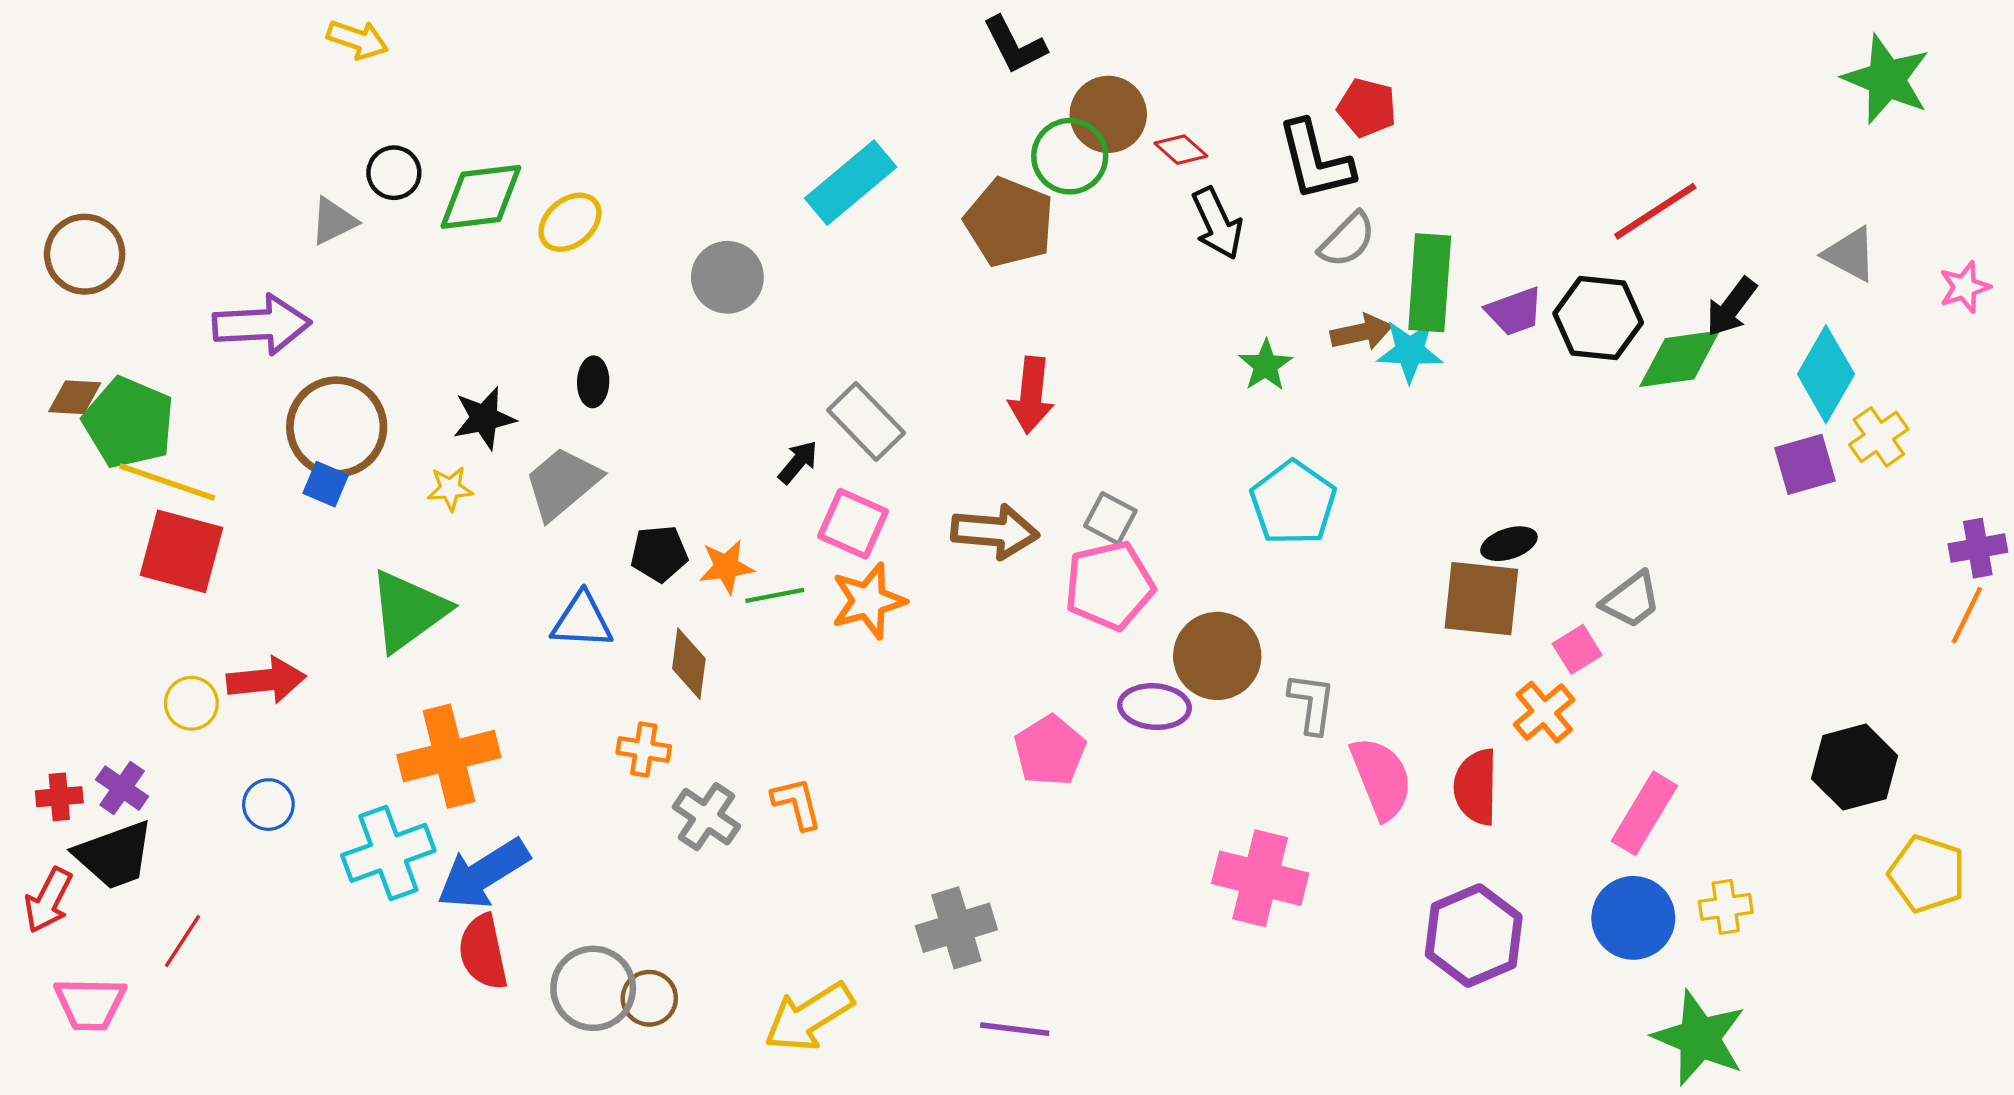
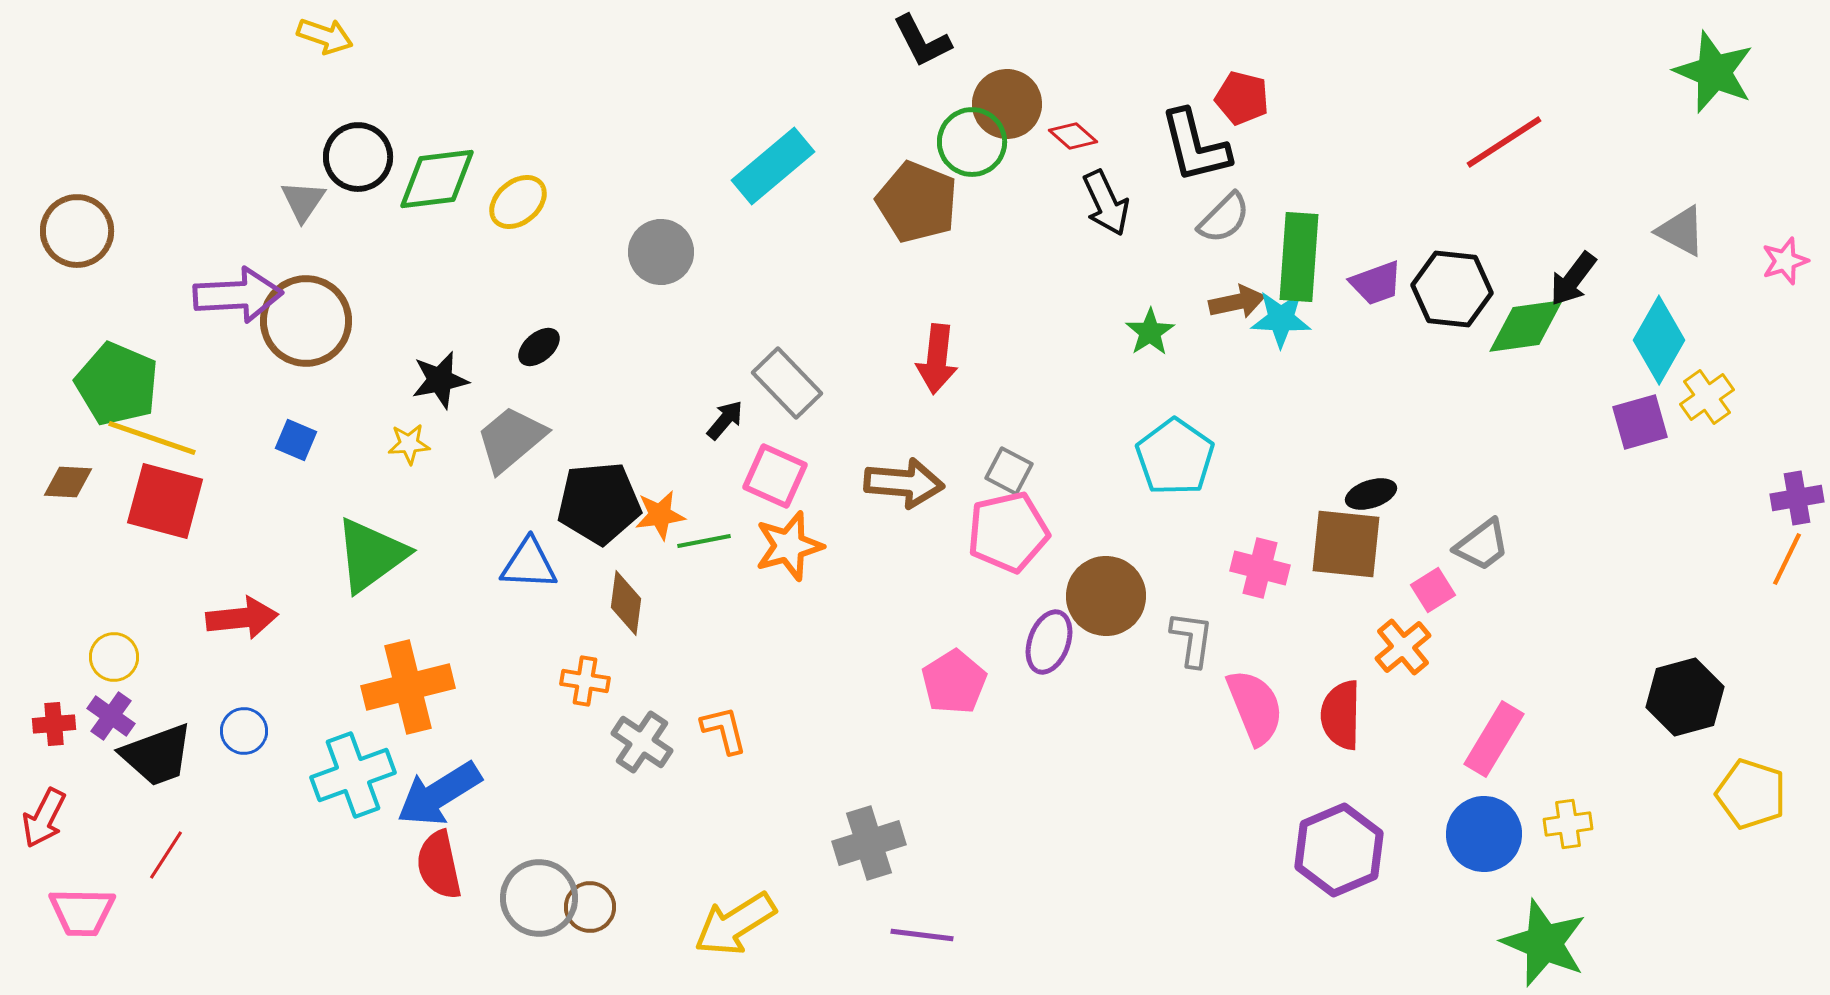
black circle: (394, 173) -> (358, 157), size x1.4
red line: (1655, 211) -> (1504, 142), moved
gray triangle: (333, 221) -> (303, 201), turned -30
black ellipse: (593, 382) -> (539, 347), turned 48
brown diamond: (75, 397) -> (68, 482), moved
brown circle: (337, 427) -> (306, 321), moved
black pentagon: (659, 554) -> (599, 503), size x1.6
yellow circle: (191, 703) -> (114, 657), moved
purple ellipse: (1154, 707) -> (1049, 642), turned -74
black trapezoid: (114, 855) -> (157, 755), moved
pink cross: (1260, 878) -> (1260, 568), moved, size x0.7

